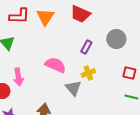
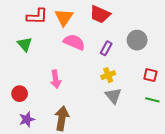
pink semicircle: (55, 65) -> (74, 42), moved
pink arrow: (18, 77) -> (56, 79), moved
gray triangle: (73, 88) -> (113, 96), moved

